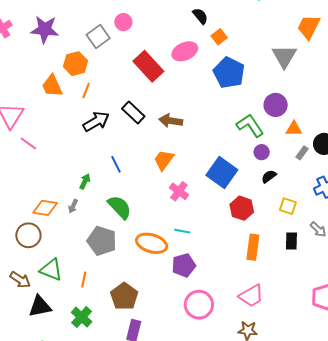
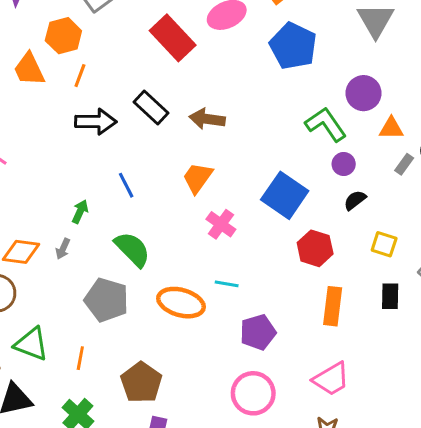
black arrow: (96, 121) -> (96, 122), turned 32
purple pentagon: (184, 265) -> (258, 332), moved

